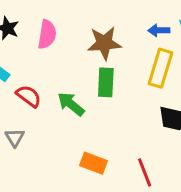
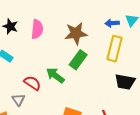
green rectangle: (106, 82) -> (78, 60), turned 36
red semicircle: (29, 96) -> (32, 83), moved

